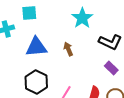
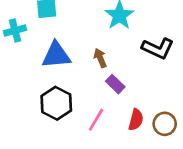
purple rectangle: (111, 68) -> (115, 84), moved

